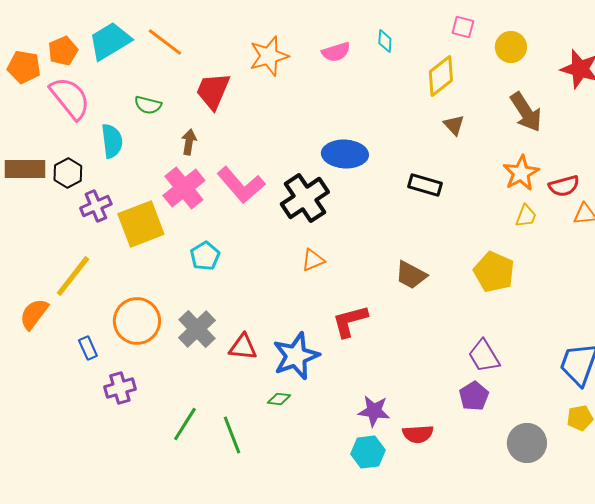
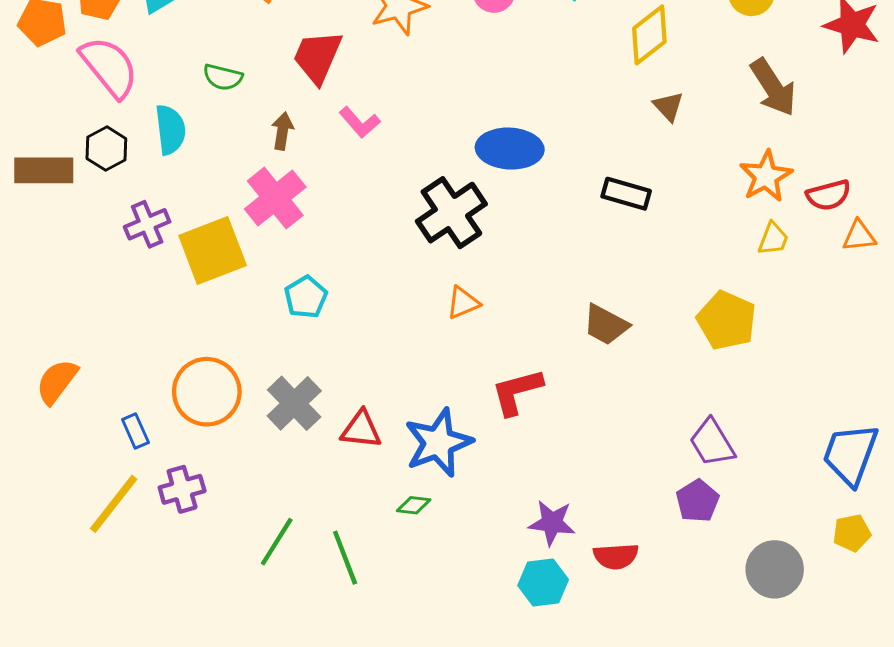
black hexagon: (68, 173) -> (106, 149), moved
pink L-shape: (241, 185) -> (360, 122), moved, size x0.6
yellow line: (73, 276) -> (114, 504), moved

